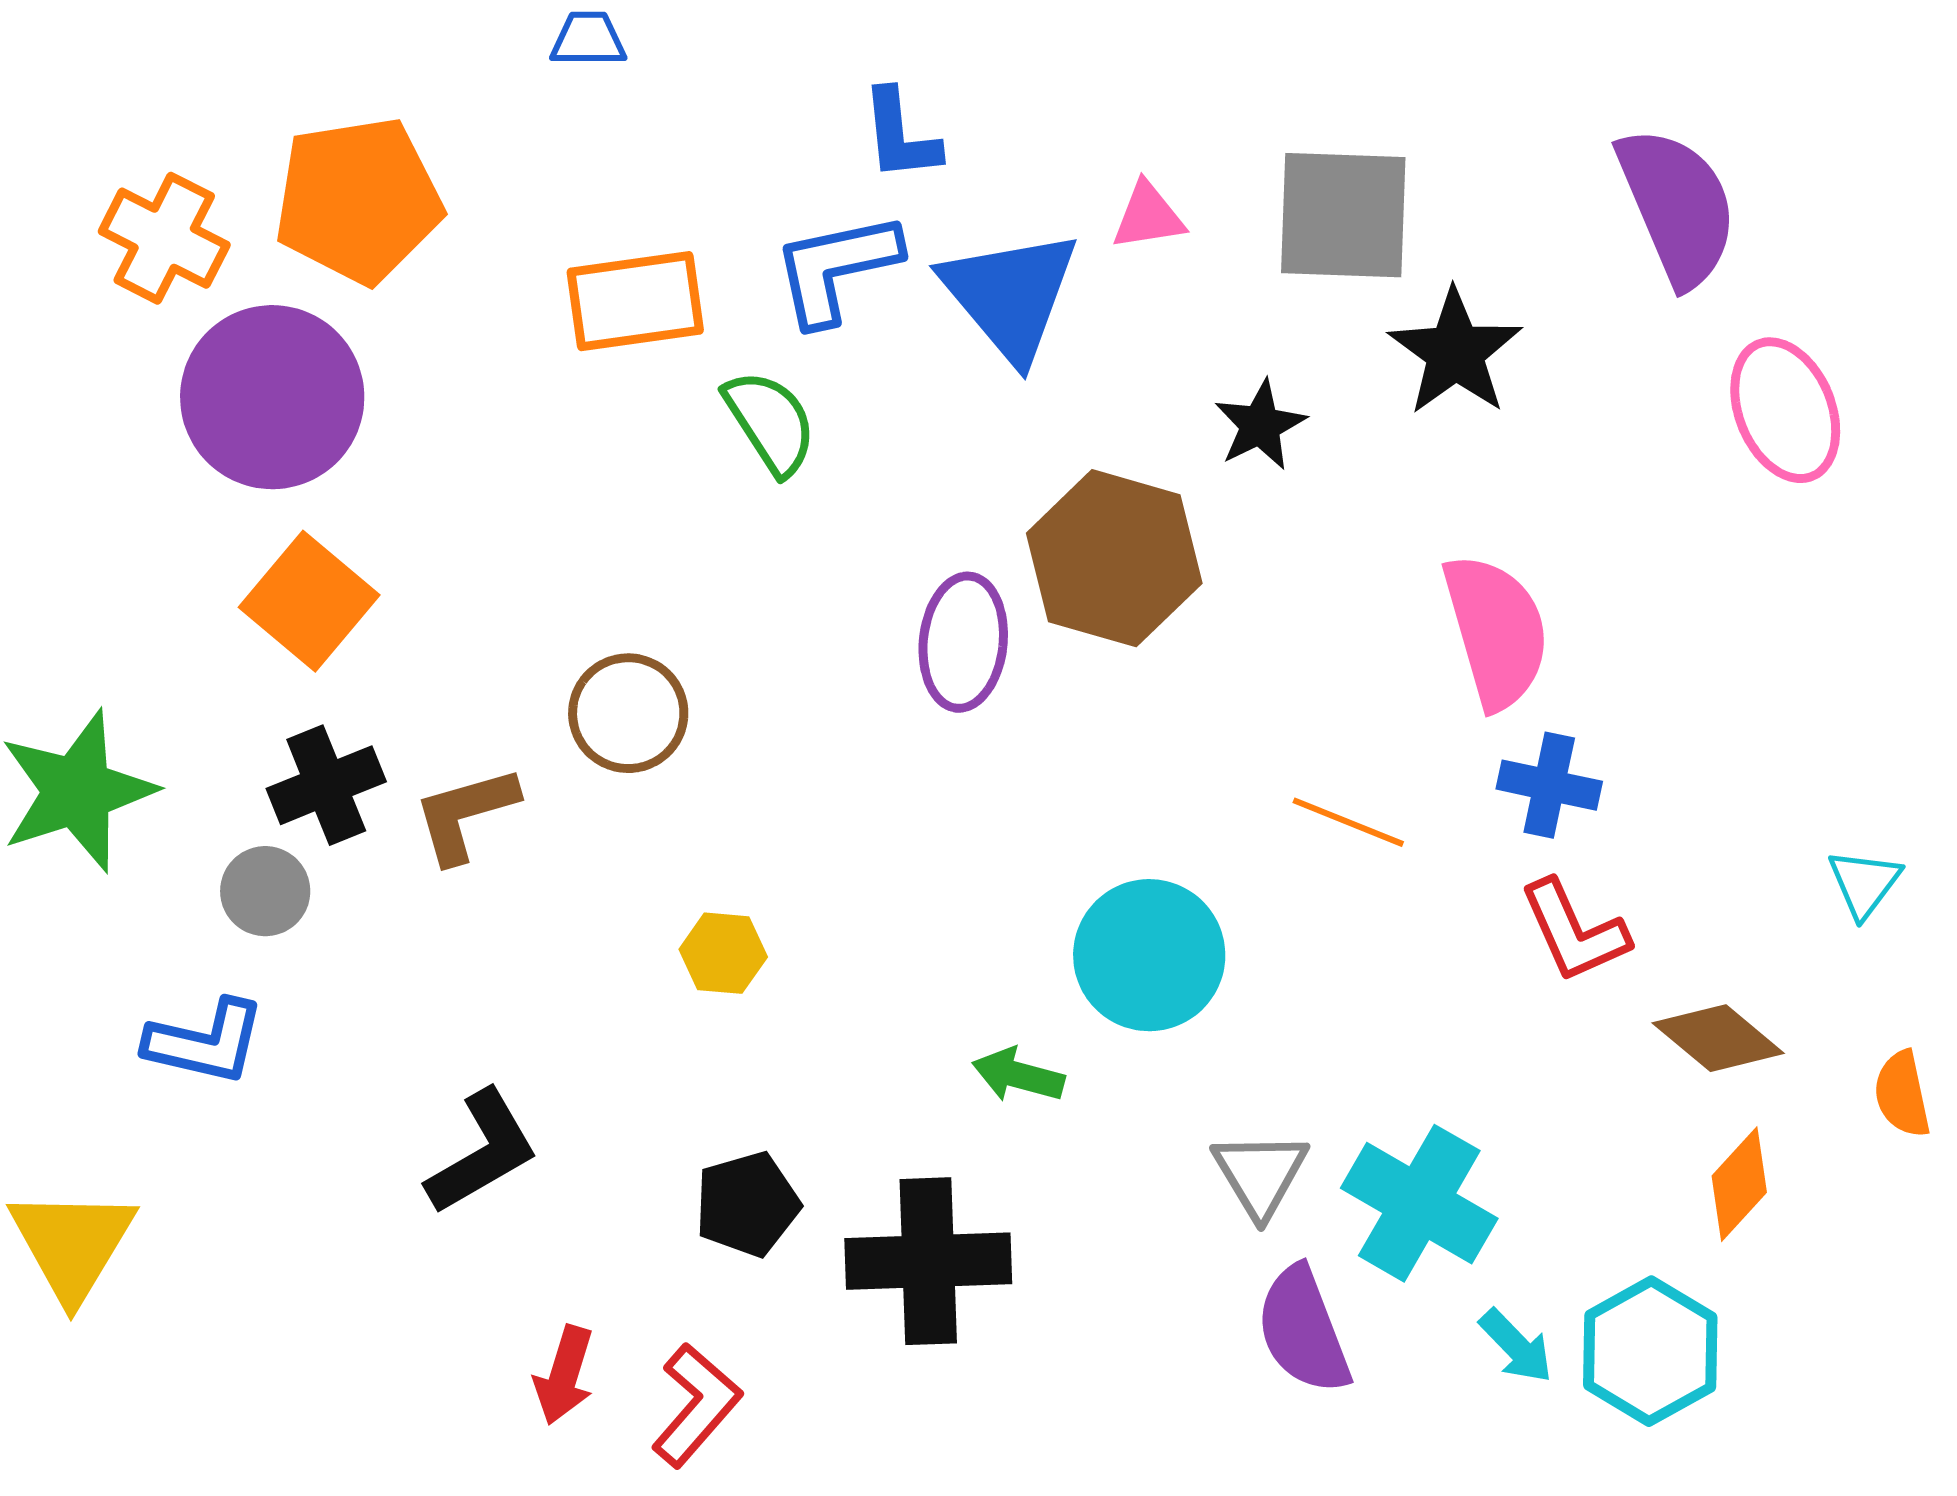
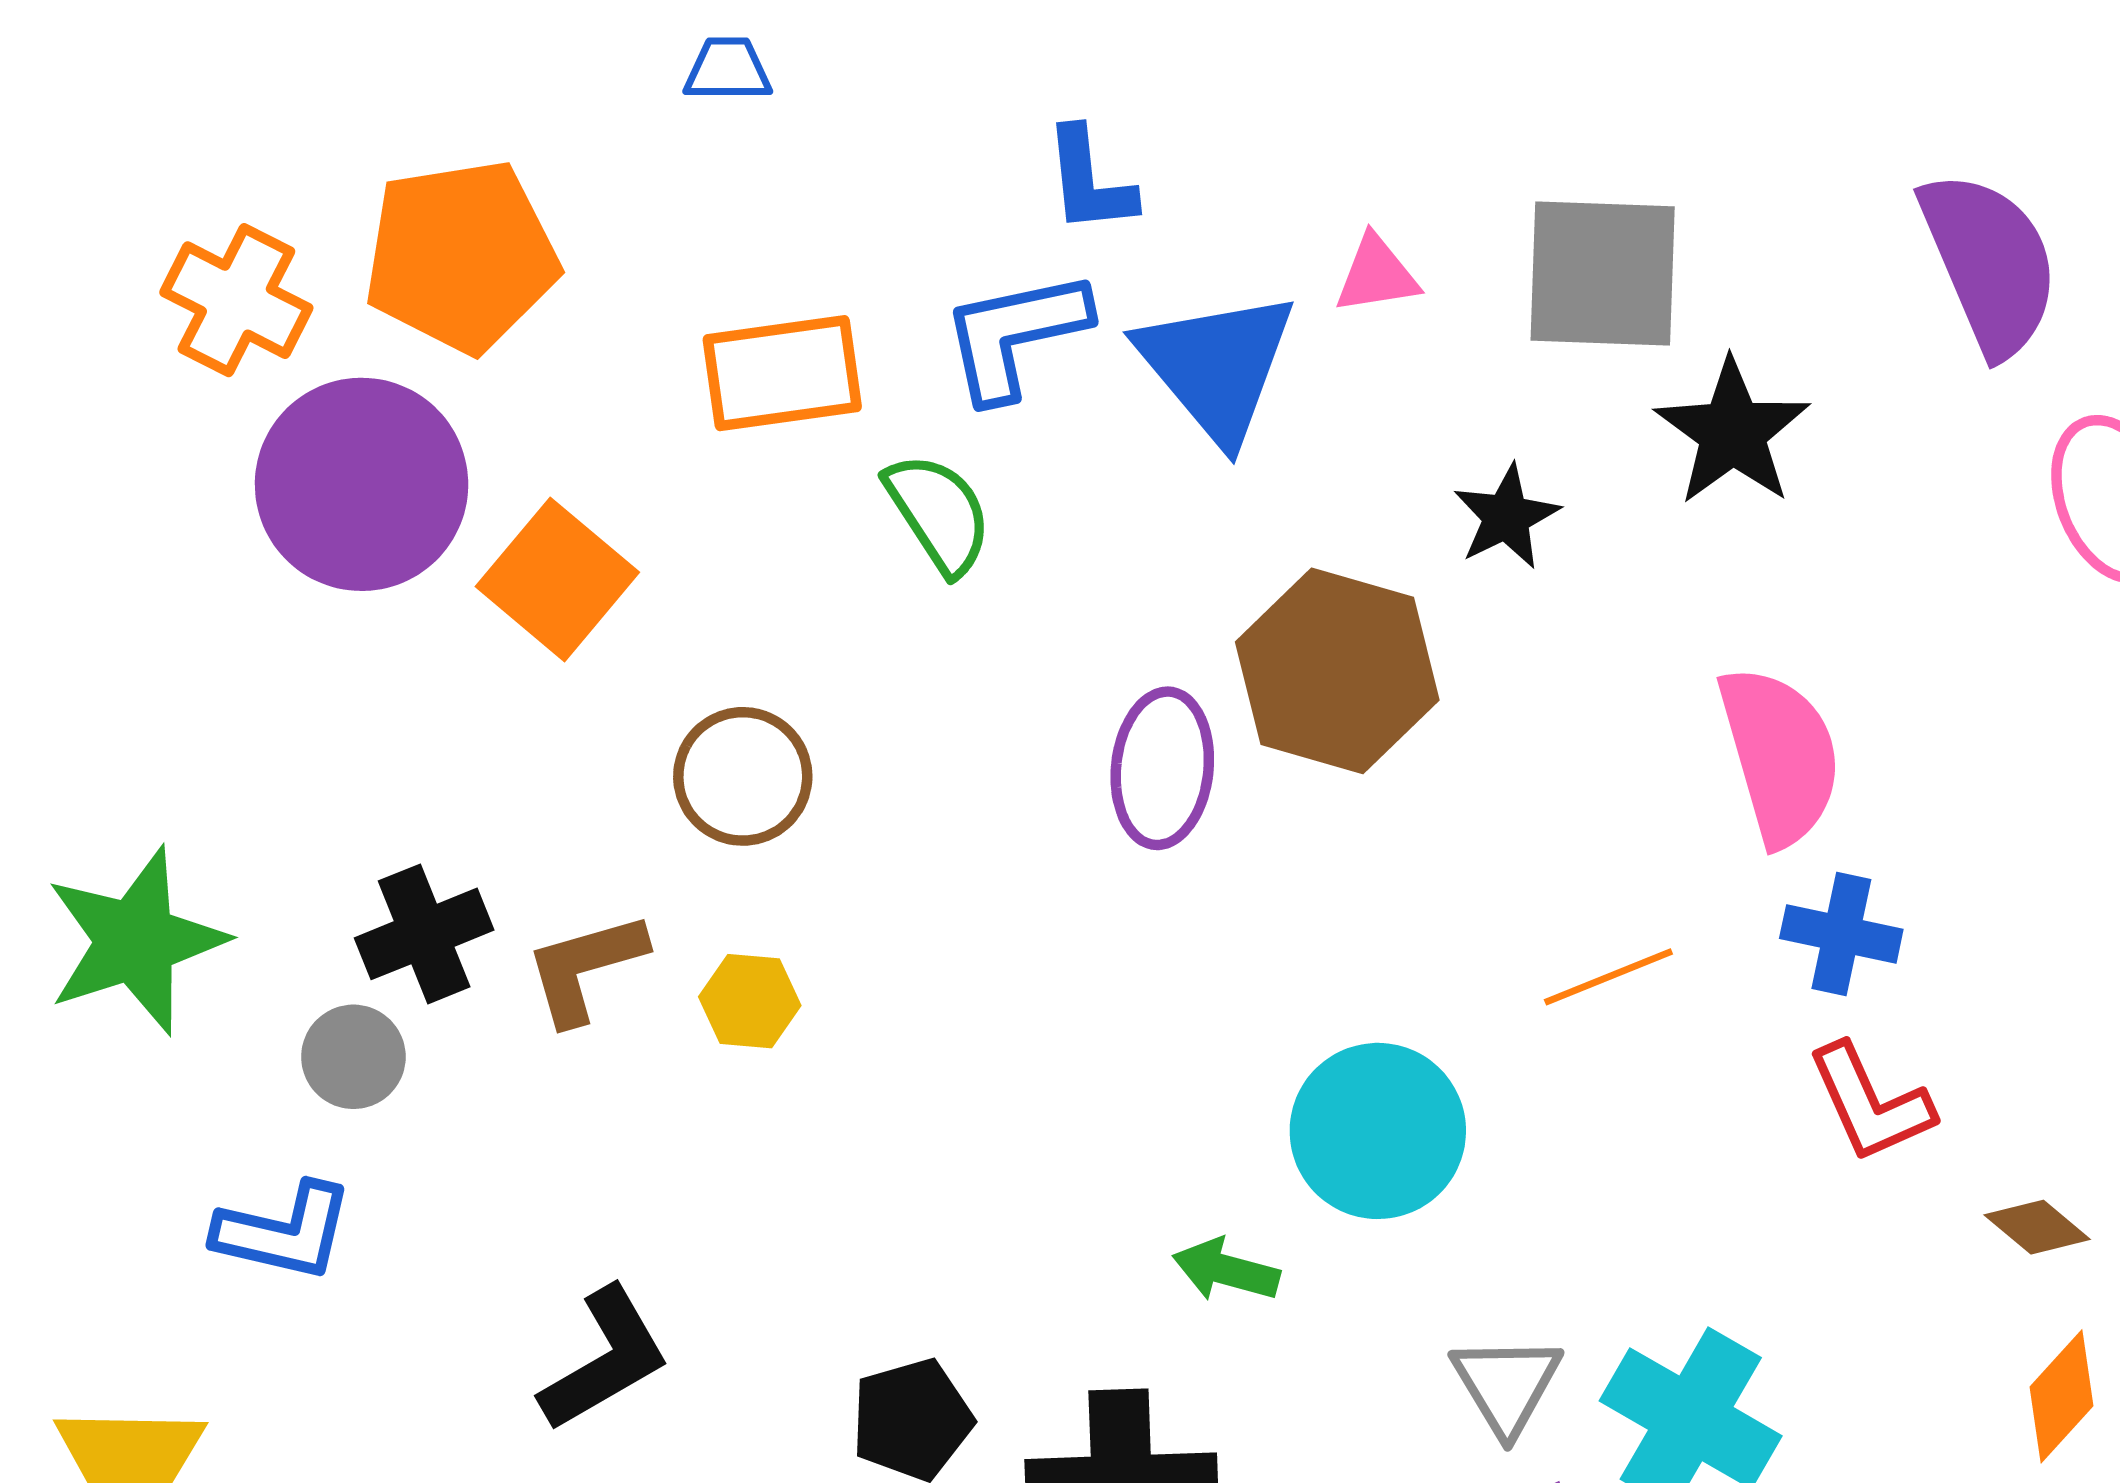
orange square: (309, 601) -> (557, 579), moved
brown circle: (628, 713) -> (743, 776), moved
orange line: (1348, 822) -> (1608, 977), turned -44
yellow hexagon: (723, 953) -> (750, 1001), moved
brown diamond: (1718, 1038) -> (2037, 1227), size x0.7

